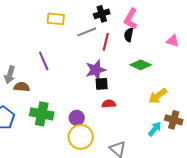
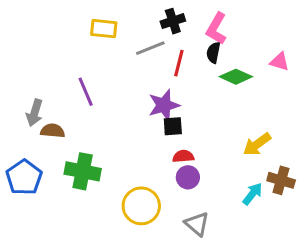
green diamond: (141, 65) -> (236, 77), moved
purple circle: (77, 118) -> (188, 177), moved

